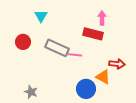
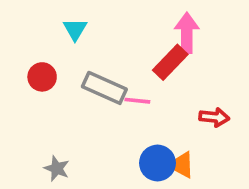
pink arrow: (102, 18) -> (187, 33), size x1.5
red rectangle: (93, 34) -> (170, 62), turned -60
orange triangle: (103, 77) -> (181, 165), moved

